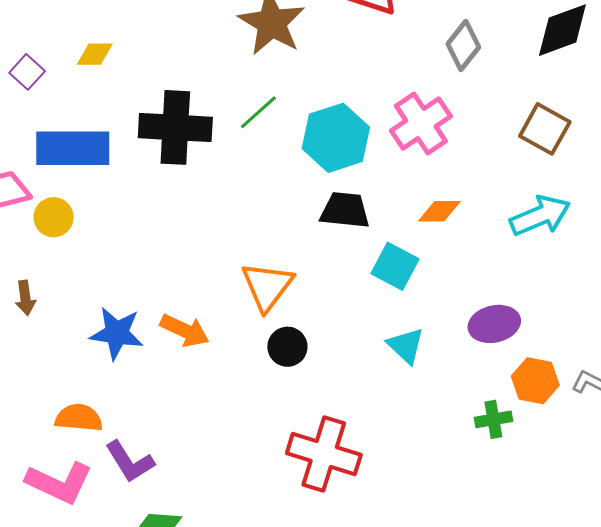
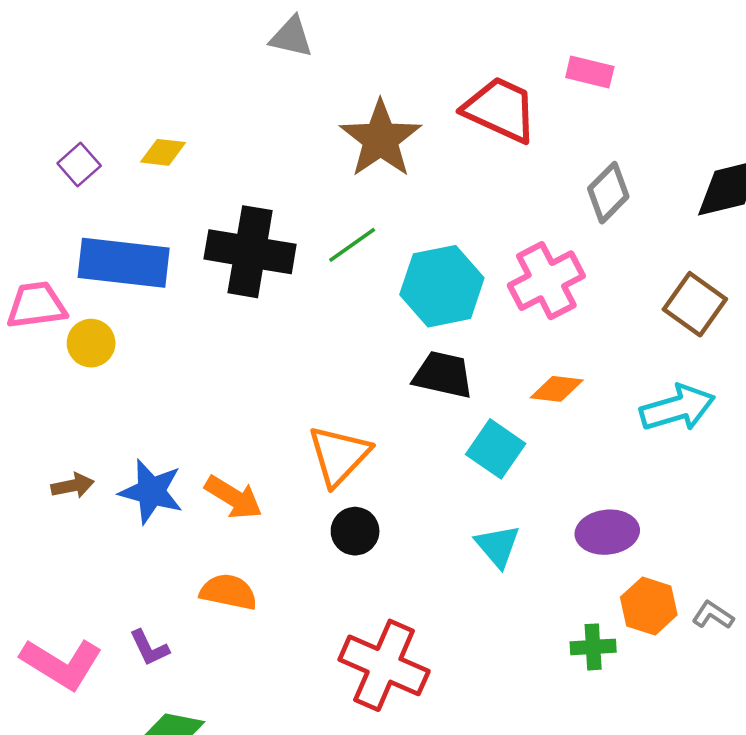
brown arrow: (25, 298) -> (73, 486), moved, turned -100
orange semicircle: (79, 418) -> (228, 592), moved
purple L-shape: (130, 462) -> (149, 648), size x0.7

